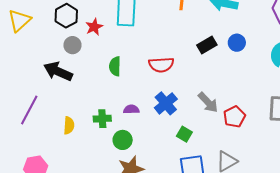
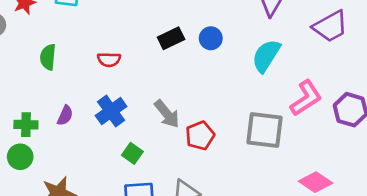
red semicircle: (161, 65) -> (109, 60), size x0.7
purple semicircle: (131, 109) -> (65, 115), turned 112
green circle: (123, 140) -> (20, 157), moved

